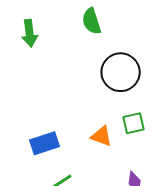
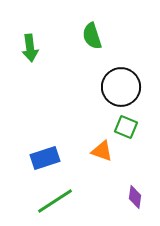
green square: (134, 123) -> (126, 127), moved, turned 35

